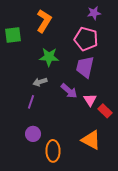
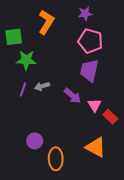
purple star: (94, 13) -> (85, 14), moved
green star: (49, 57) -> (26, 60), moved
purple line: (31, 102) -> (23, 89), moved

